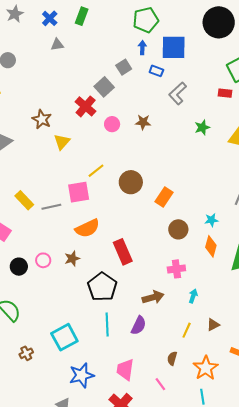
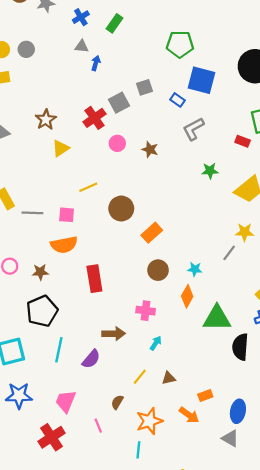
blue arrow: (142, 48) -> (96, 63), moved
pink square: (79, 192) -> (67, 215), moved, size x0.7
black pentagon: (102, 287) -> (42, 311), moved

